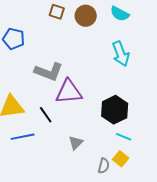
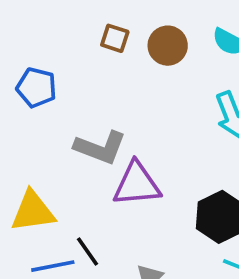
black line: (46, 115) -> (87, 252), moved

